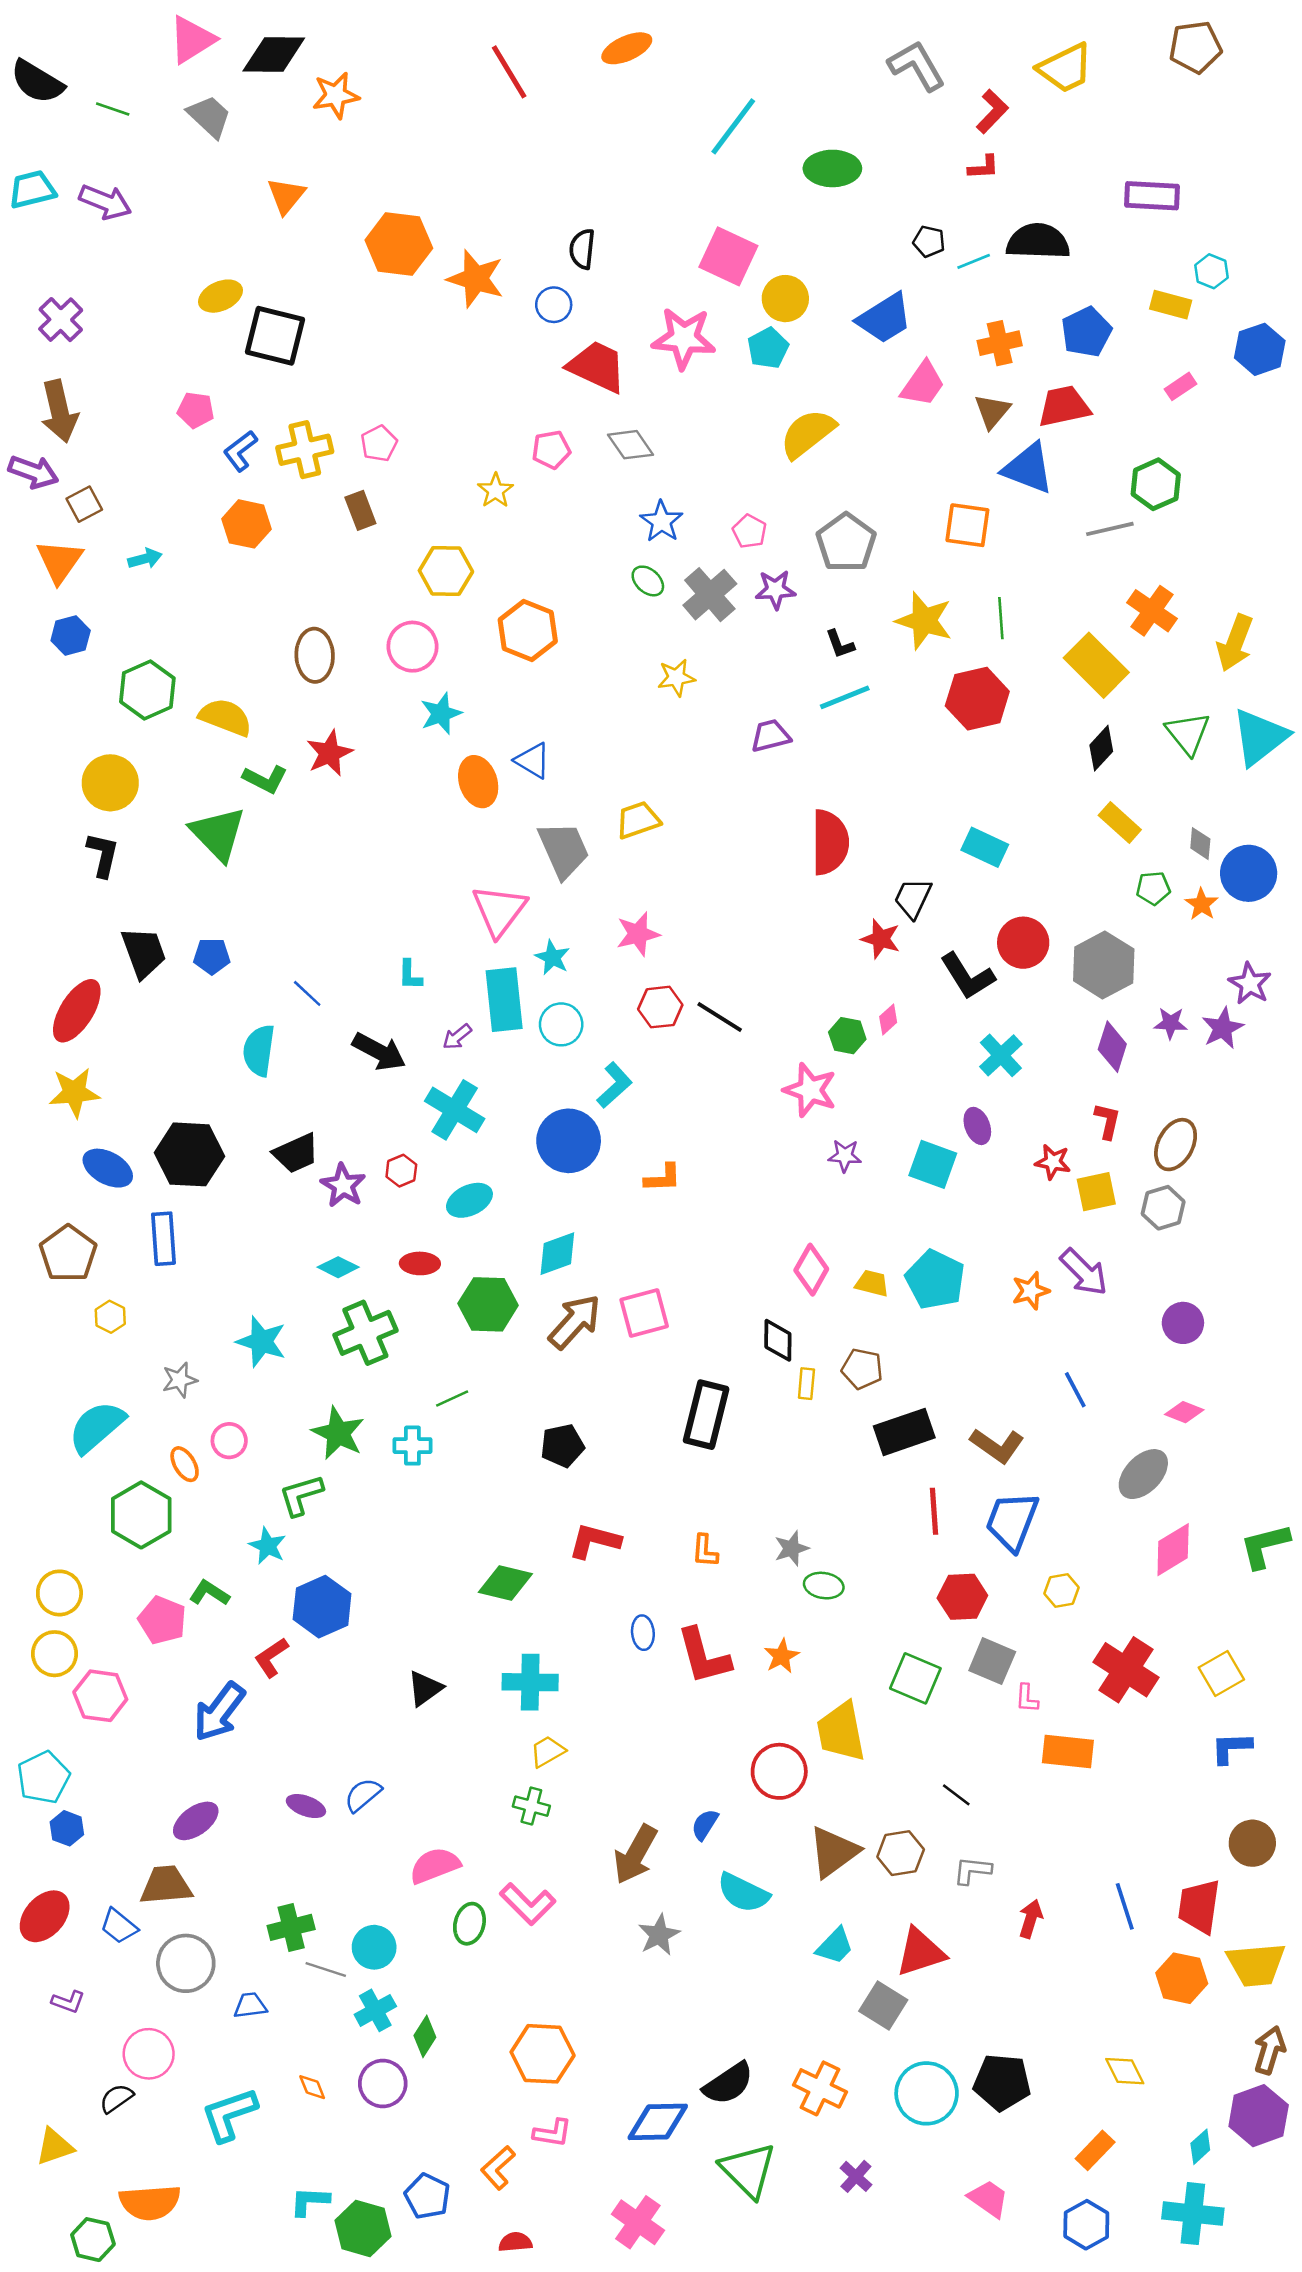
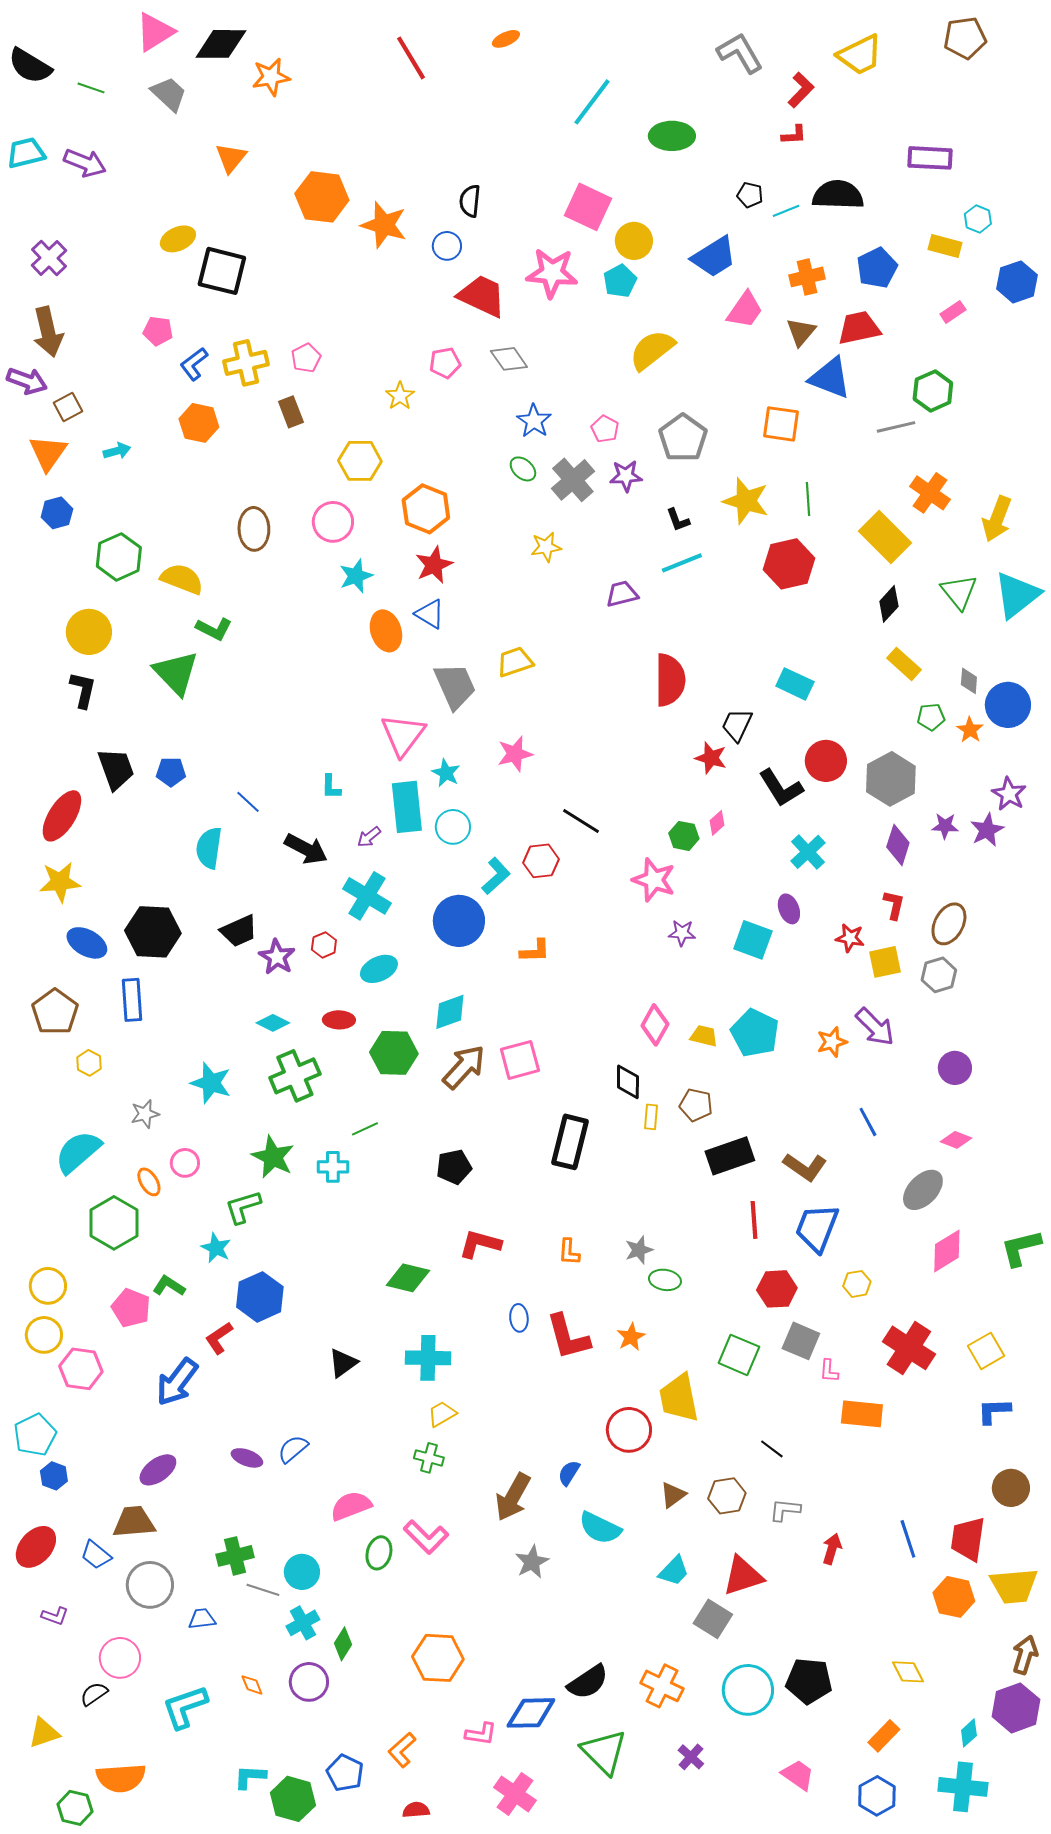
orange ellipse: (627, 48) -> (506, 39), size x0.7
red star: (329, 753) -> (434, 565), moved
red hexagon: (660, 1007) -> (541, 861), moved
brown triangle: (834, 1852) -> (673, 1495), size x0.6
pink L-shape: (552, 2133) -> (481, 1734), moved

